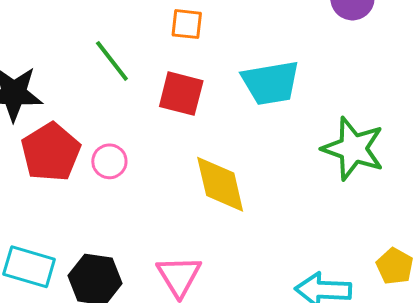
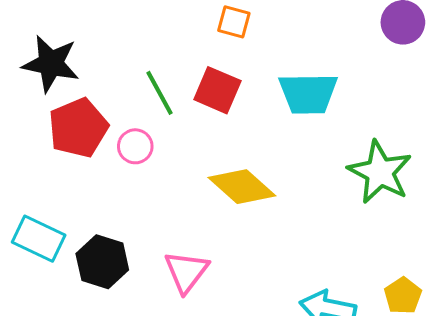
green line: (112, 61) -> (159, 93), moved
yellow diamond: (220, 184) -> (242, 187), turned -44

